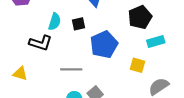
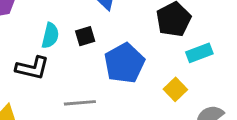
yellow square: (137, 65) -> (175, 89), turned 35

